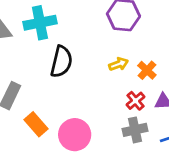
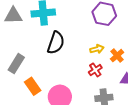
red cross: (136, 101) -> (95, 70), moved

